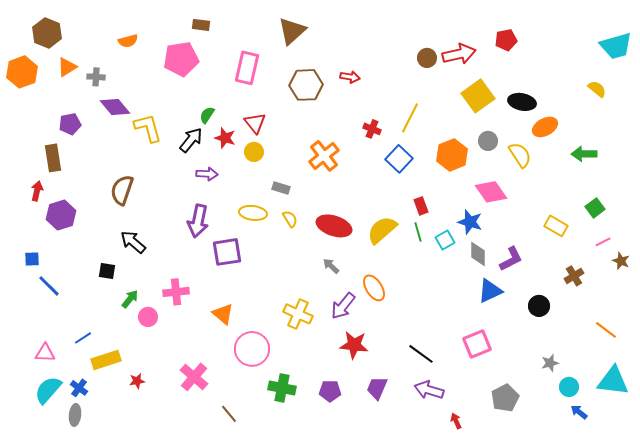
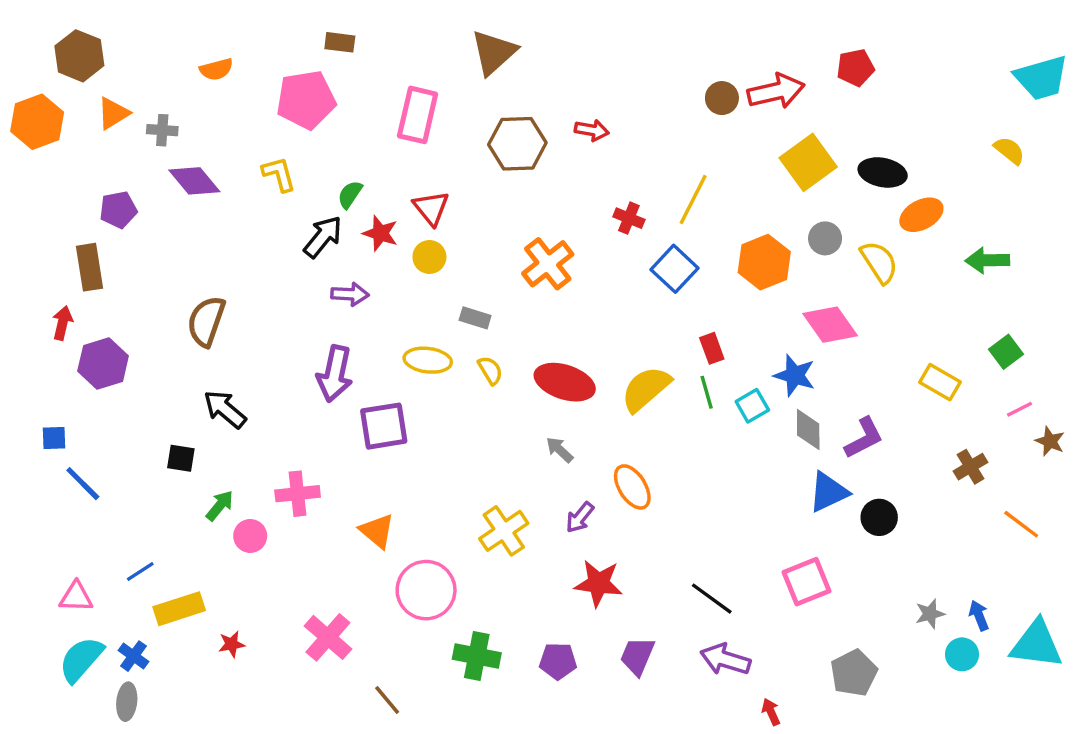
yellow L-shape: (148, 128) -> (279, 174), moved, size x0.7
purple arrow: (343, 306) -> (580, 517), size x0.7
black circle: (539, 306) -> (879, 517), moved
yellow cross: (298, 314) -> (504, 531), turned 32
orange line: (606, 330) -> (1021, 524), moved
blue arrow: (579, 412) -> (979, 615), moved, turned 30

